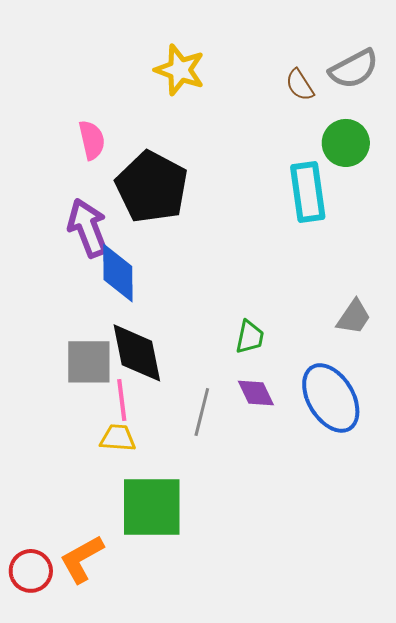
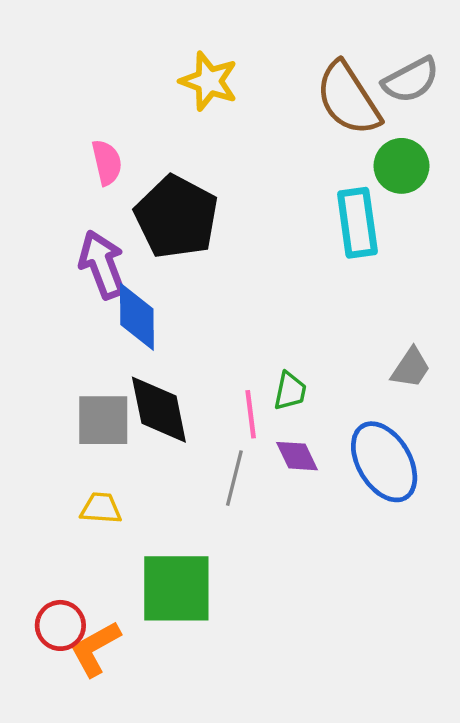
brown semicircle: (300, 85) -> (348, 99), size x2.0
pink line: (122, 400) -> (251, 414), moved
yellow trapezoid: (118, 438) -> (101, 508), moved
red circle: (31, 571) -> (60, 625), moved

